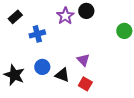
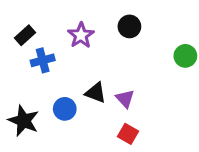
purple star: (65, 16) -> (81, 35), moved
blue cross: (37, 34) -> (43, 60), moved
black triangle: (62, 75) -> (96, 93), moved

